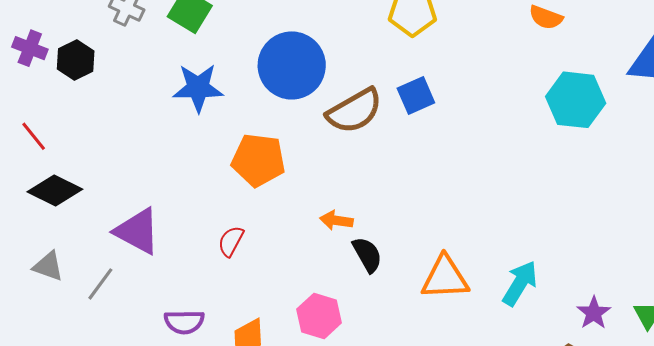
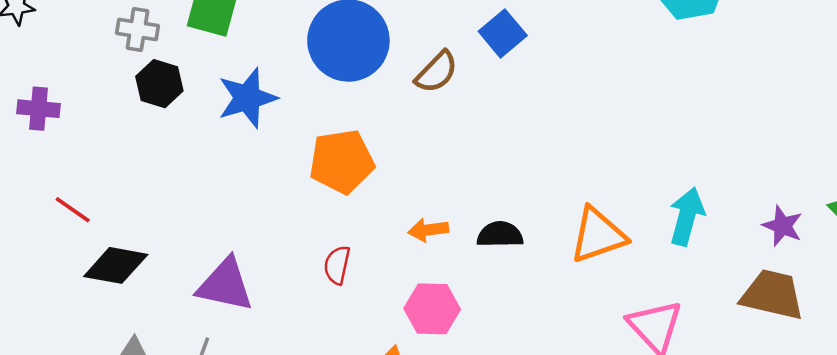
black hexagon: (76, 60) -> (159, 84), moved
brown semicircle: (354, 111) -> (437, 72), size x0.7
orange arrow: (336, 220) -> (428, 230), moved
black semicircle: (367, 255) -> (500, 235), turned -45
pink hexagon: (319, 316) -> (432, 309), moved

